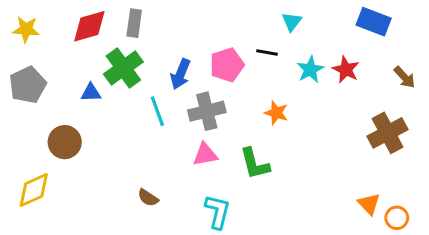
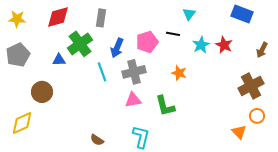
gray rectangle: (134, 23) -> (101, 18), moved
brown arrow: (404, 77) -> (262, 50), turned 70
brown semicircle: (148, 198) -> (97, 140), moved
orange circle: (397, 218) -> (257, 116), moved

